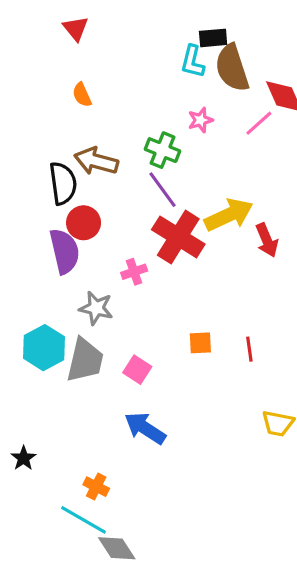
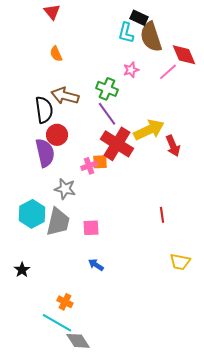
black rectangle: (213, 38) -> (139, 18), turned 30
orange square: (200, 343) -> (100, 162), moved
pink square: (137, 370) -> (91, 228), turned -36
blue arrow: (145, 428) -> (96, 265), size x0.6
black star: (23, 458) -> (22, 270), moved

